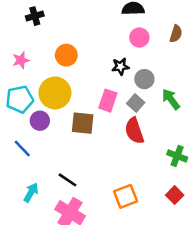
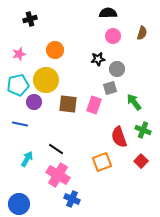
green arrow: (171, 99) -> (134, 102), moved
pink rectangle: (108, 101) -> (94, 105), moved
gray square: (136, 103) -> (110, 88), turned 32
red semicircle: (134, 131) -> (119, 137), moved
blue line: (22, 148) -> (20, 124), turned -35

